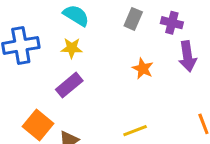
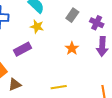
yellow star: (72, 48) -> (37, 27), moved

